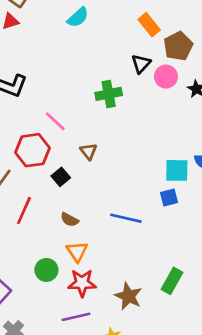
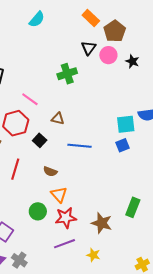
brown triangle: (88, 151) -> (58, 119), turned -32
blue line: (126, 218) -> (79, 146), moved

